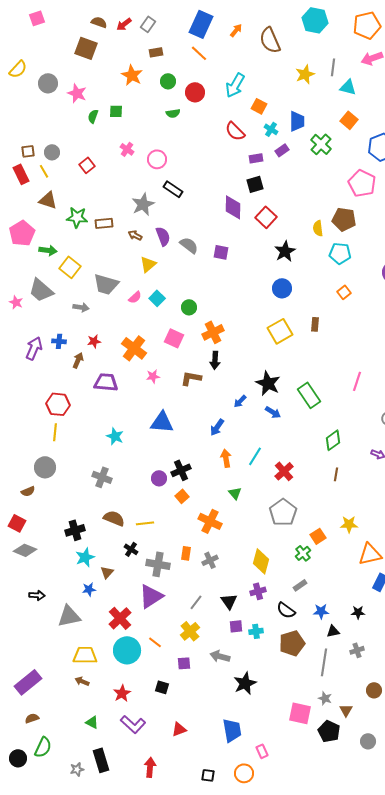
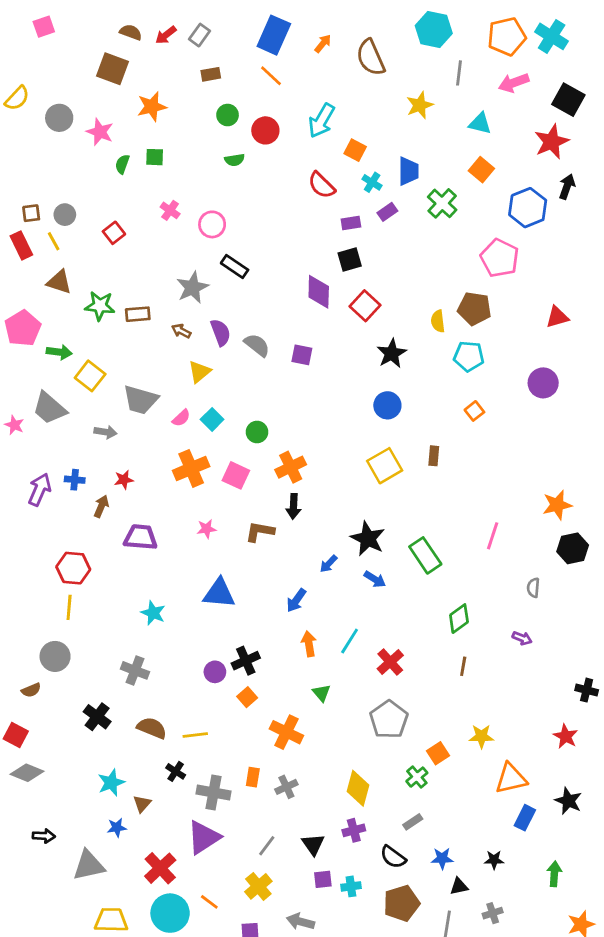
gray line: (333, 67) -> (459, 73), moved
orange star: (132, 75) -> (152, 107), moved, turned 30
orange cross: (134, 348) -> (191, 468), moved, turned 30
black cross: (75, 530) -> (97, 717), moved, turned -36

